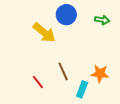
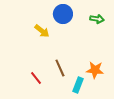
yellow arrow: (44, 33) -> (42, 31), size x0.7

